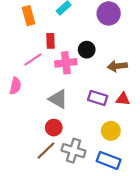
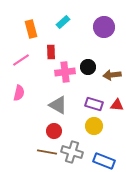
black circle: (87, 50) -> (88, 67), moved
pink line: (33, 60) -> (21, 60), moved
yellow circle: (111, 131) -> (94, 126), moved
brown line: (46, 151) -> (47, 152), turned 54

